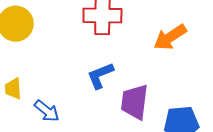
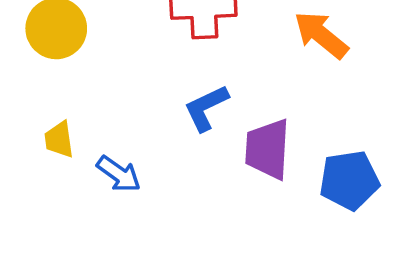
orange arrow: (170, 37) -> (321, 35), turned 76

